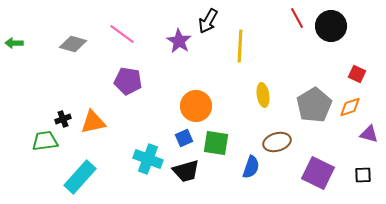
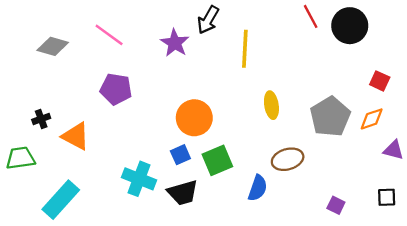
black cross: (63, 119) -> (41, 119), moved
orange triangle: (93, 122) -> (76, 136), turned 40
green square: (216, 143) -> (217, 160), turned -32
purple square: (318, 173) -> (336, 205), moved, size x0.5

